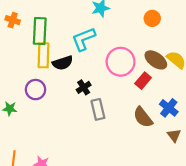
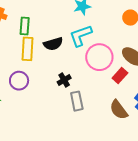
green rectangle: (40, 31) -> (25, 26), size x0.7
cyan L-shape: (84, 39) -> (81, 36), moved
black semicircle: (63, 63) -> (53, 44), moved

